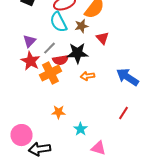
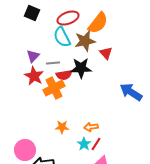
brown star: (82, 26) -> (85, 41), size x1.5
gray line: (50, 48) -> (53, 63), turned 40
orange arrow: (88, 76) -> (91, 127), moved
red line: (124, 113) -> (96, 144), moved

